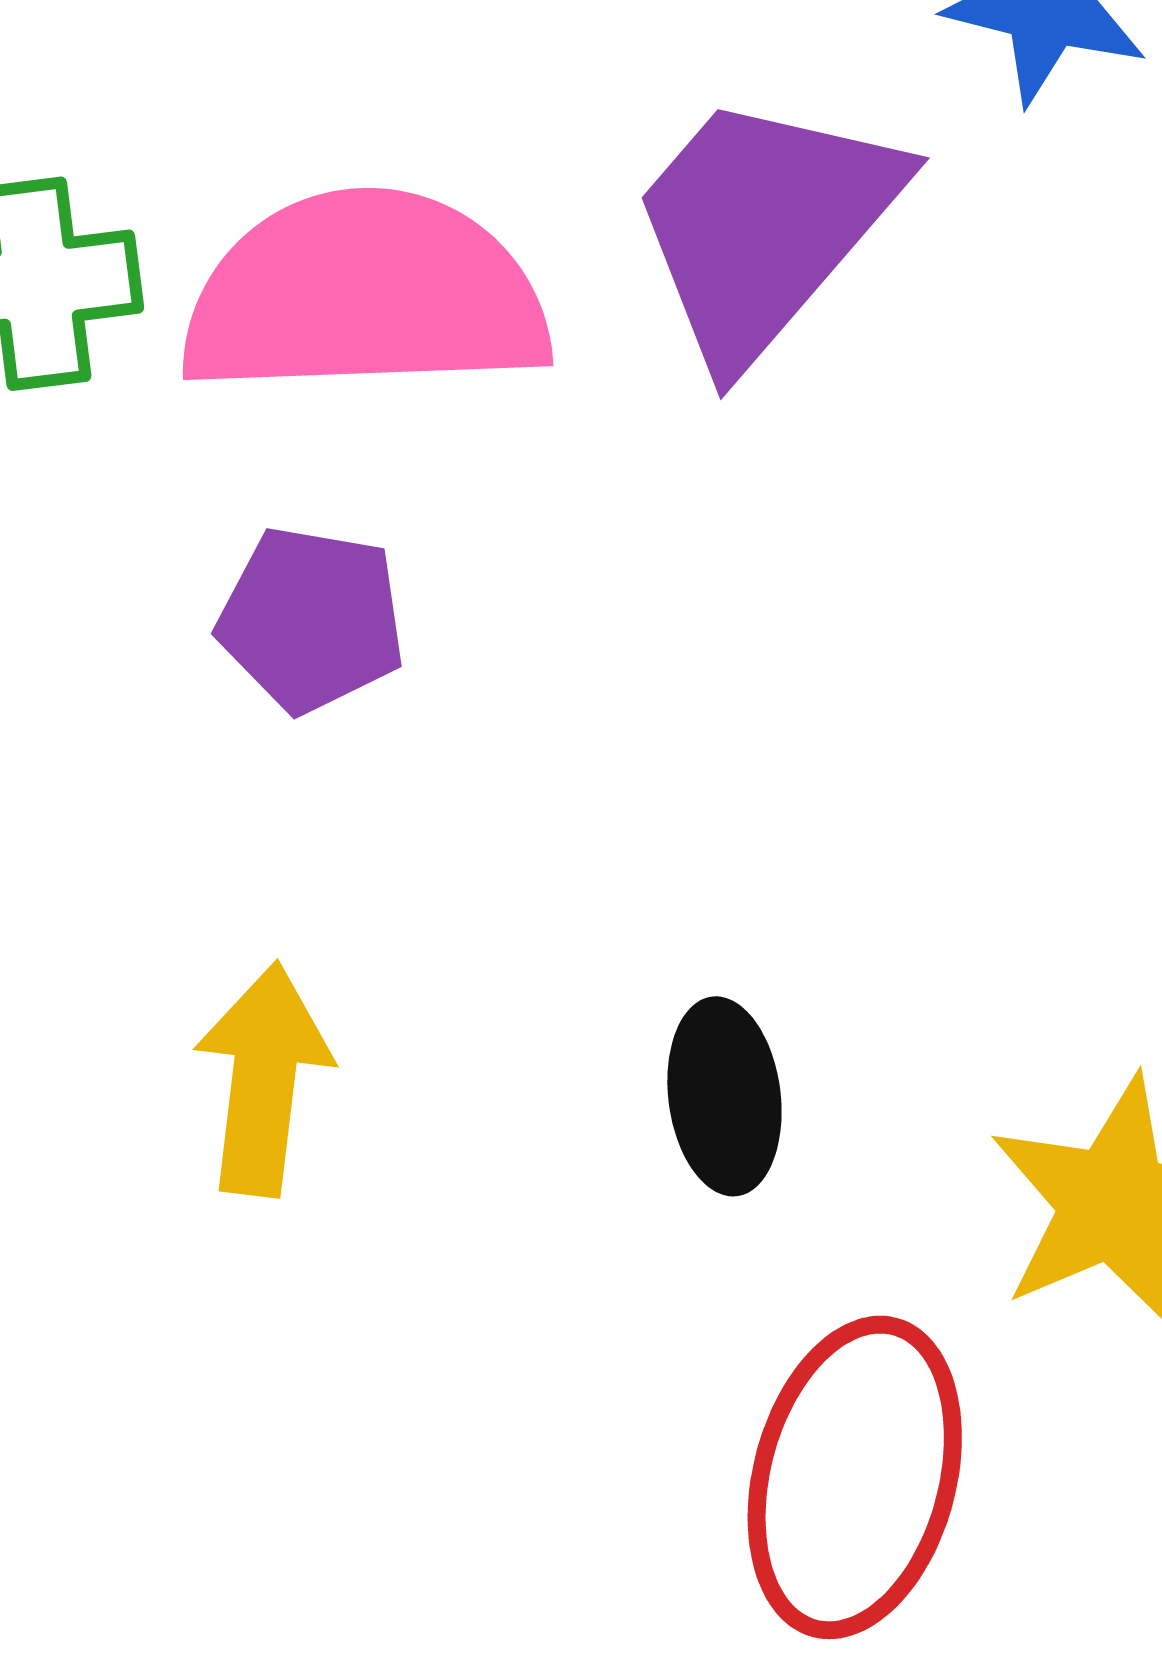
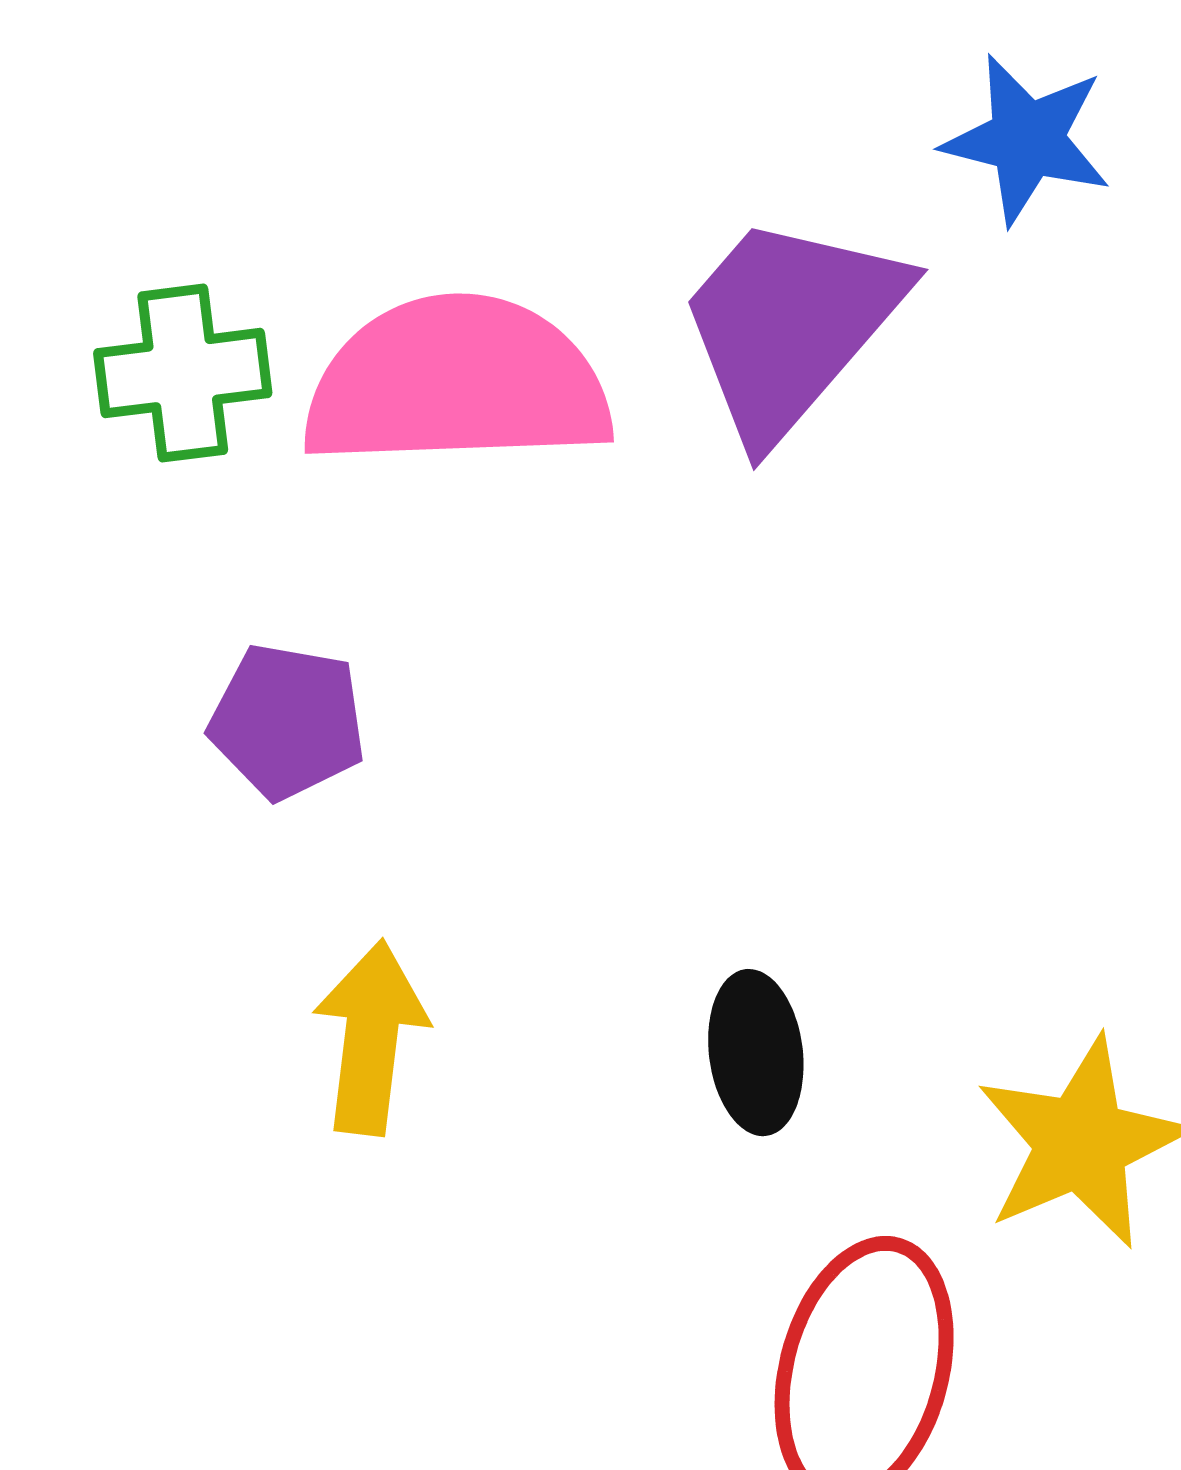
purple pentagon: (311, 619) -> (287, 721), moved

